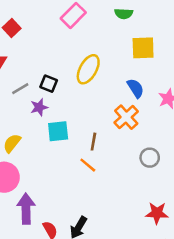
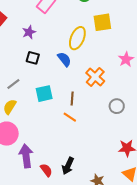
yellow ellipse: (88, 69) -> (77, 38), moved
blue semicircle: (135, 88) -> (64, 59), moved
gray line: (20, 89) -> (13, 84), moved
purple star: (39, 107) -> (29, 32), moved

